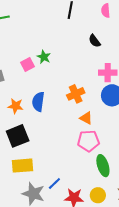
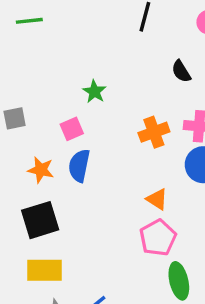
pink square: (28, 65) -> (72, 129), moved
orange cross: (76, 94) -> (154, 132), moved
pink pentagon: (88, 141) -> (158, 238), turned -30

